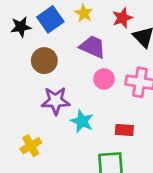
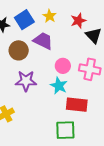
purple trapezoid: (93, 47) -> (43, 41), moved
cyan star: (82, 121) -> (59, 86), moved
red rectangle: (124, 130) -> (77, 105), size x1.5

